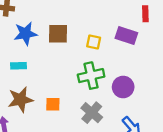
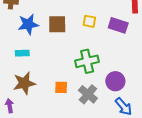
yellow square: (94, 42) -> (89, 21), moved
purple circle: (123, 87) -> (115, 81), moved
orange square: (53, 104) -> (61, 87), moved

